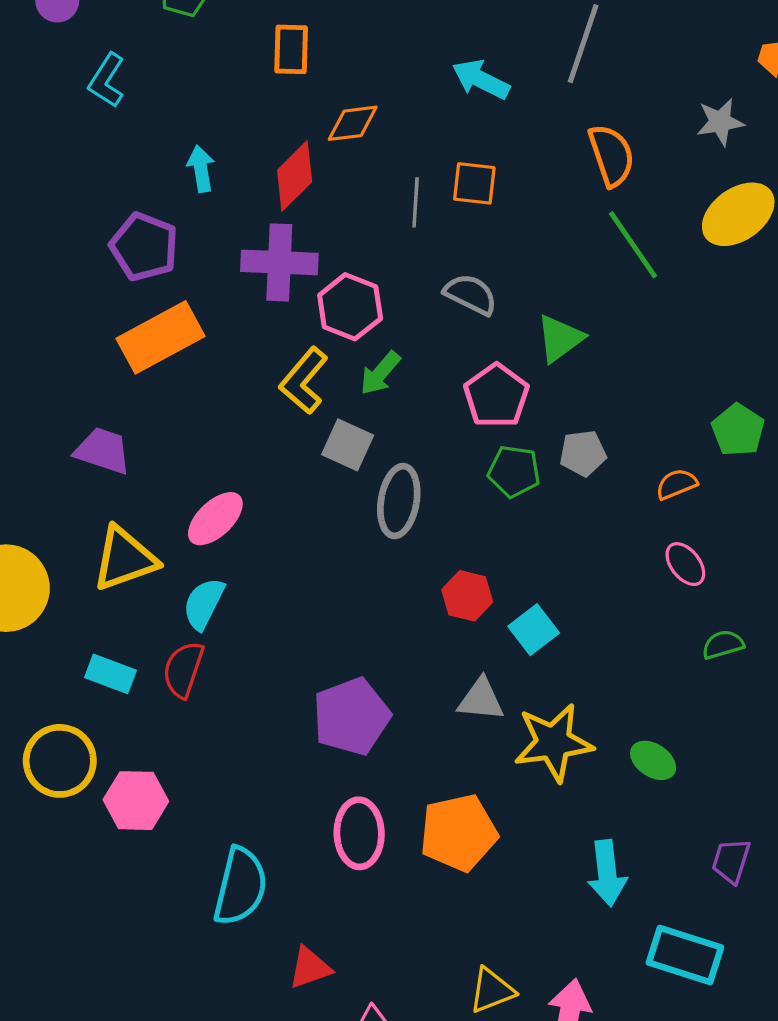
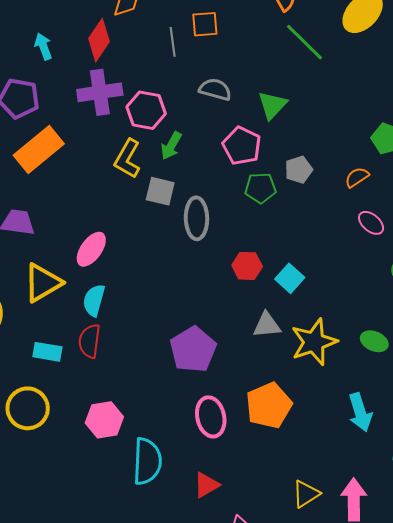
pink hexagon: (136, 801) -> (104, 420), moved
red triangle: (310, 968) -> (206, 485), moved

